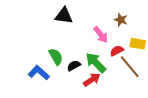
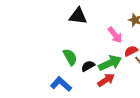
green arrow: (96, 63) -> (110, 63), turned 110
blue L-shape: (39, 73) -> (61, 84), moved

